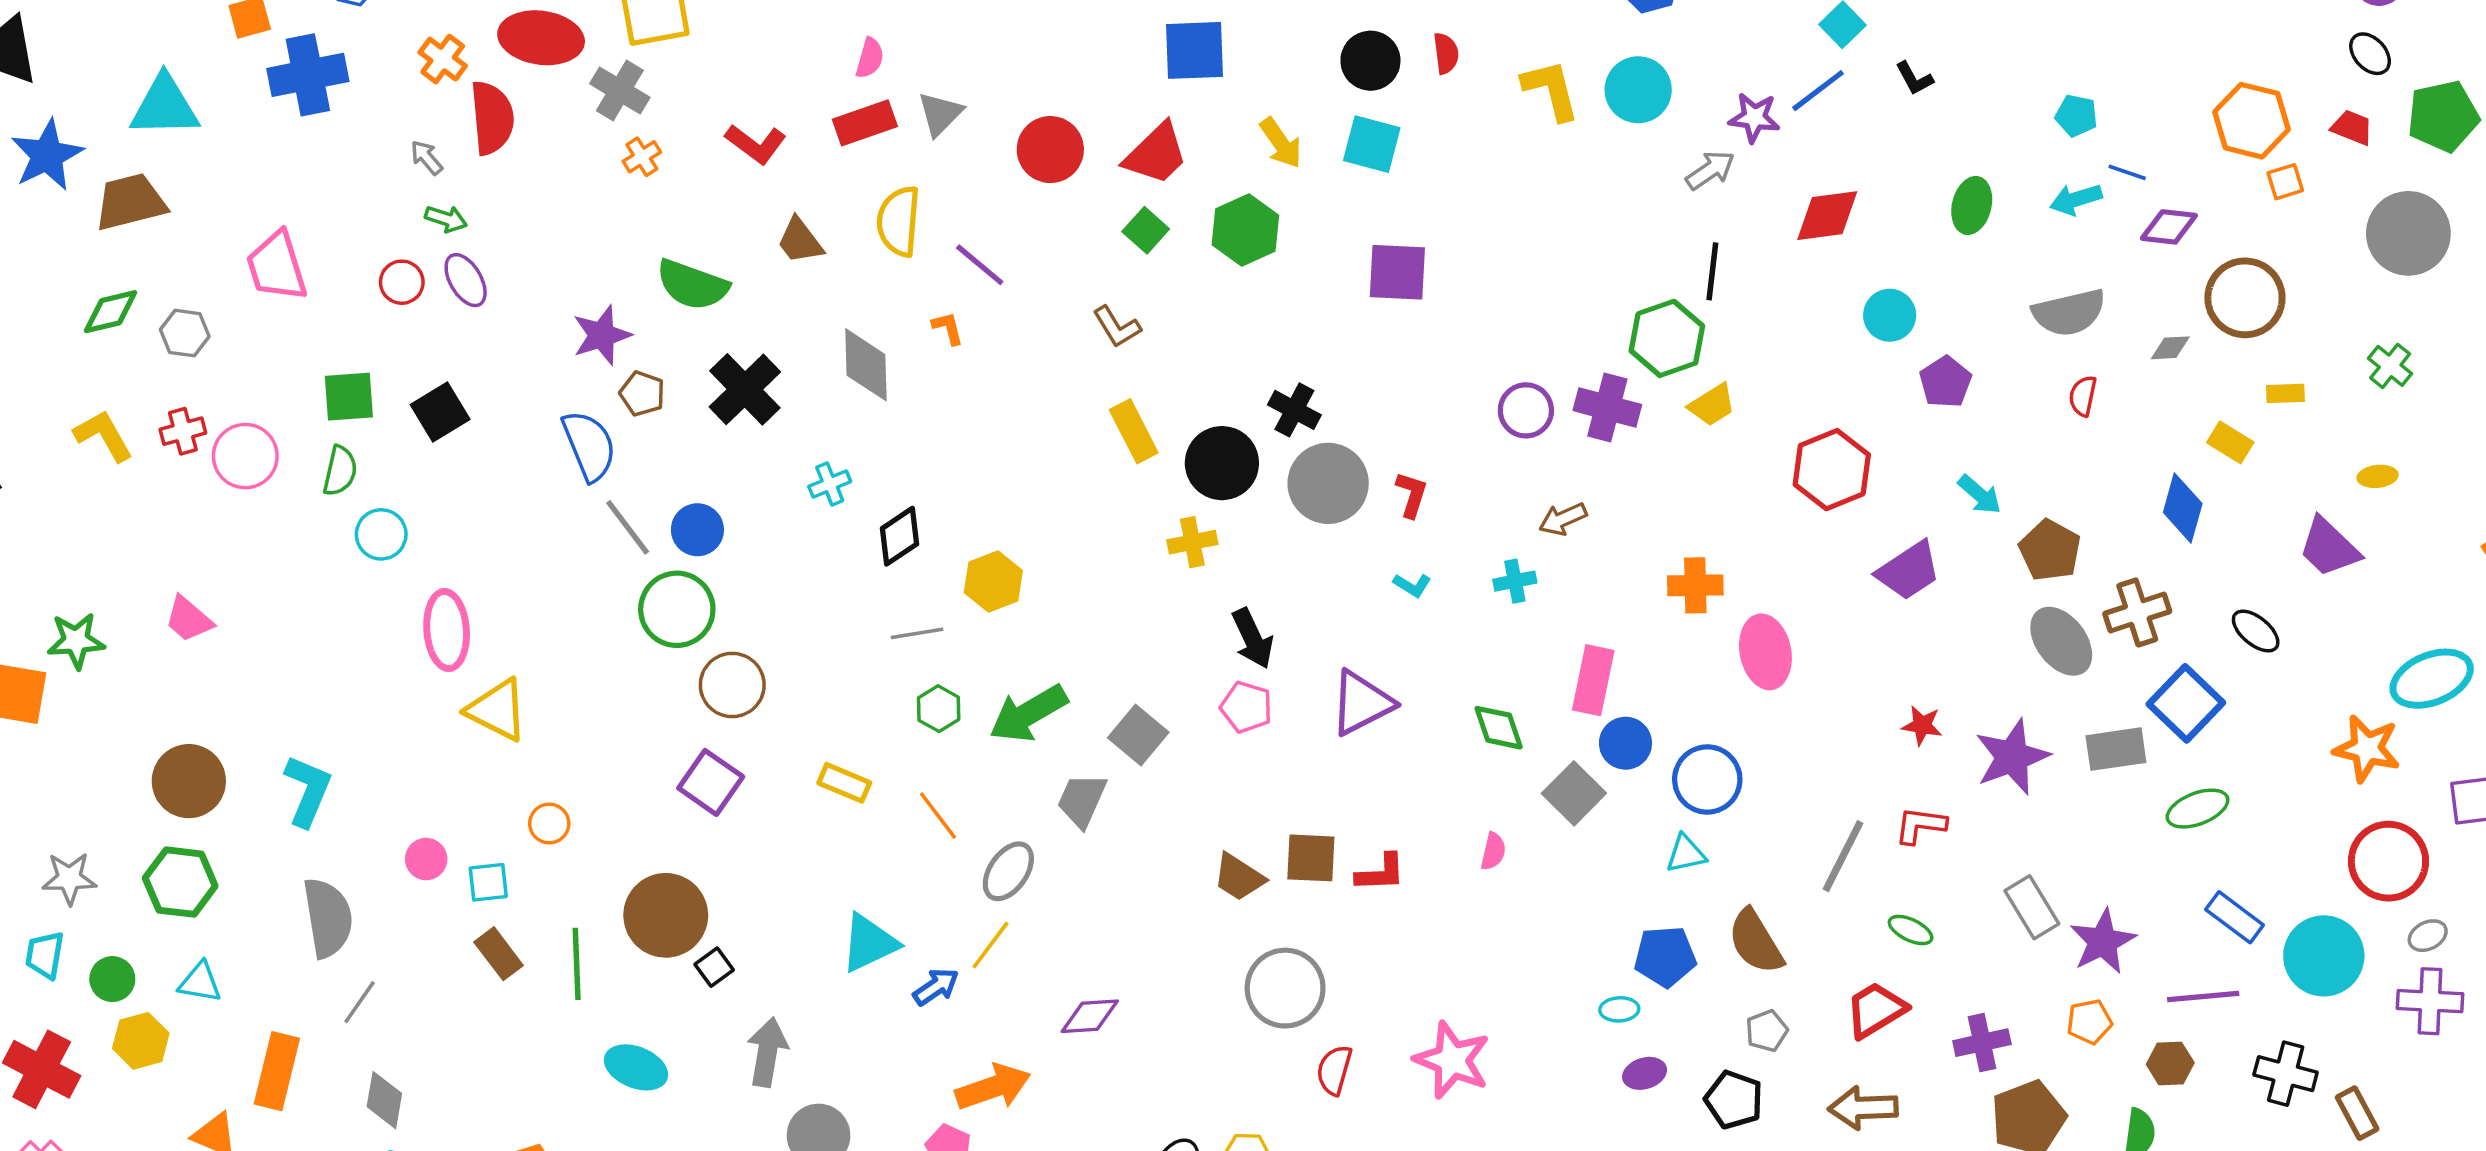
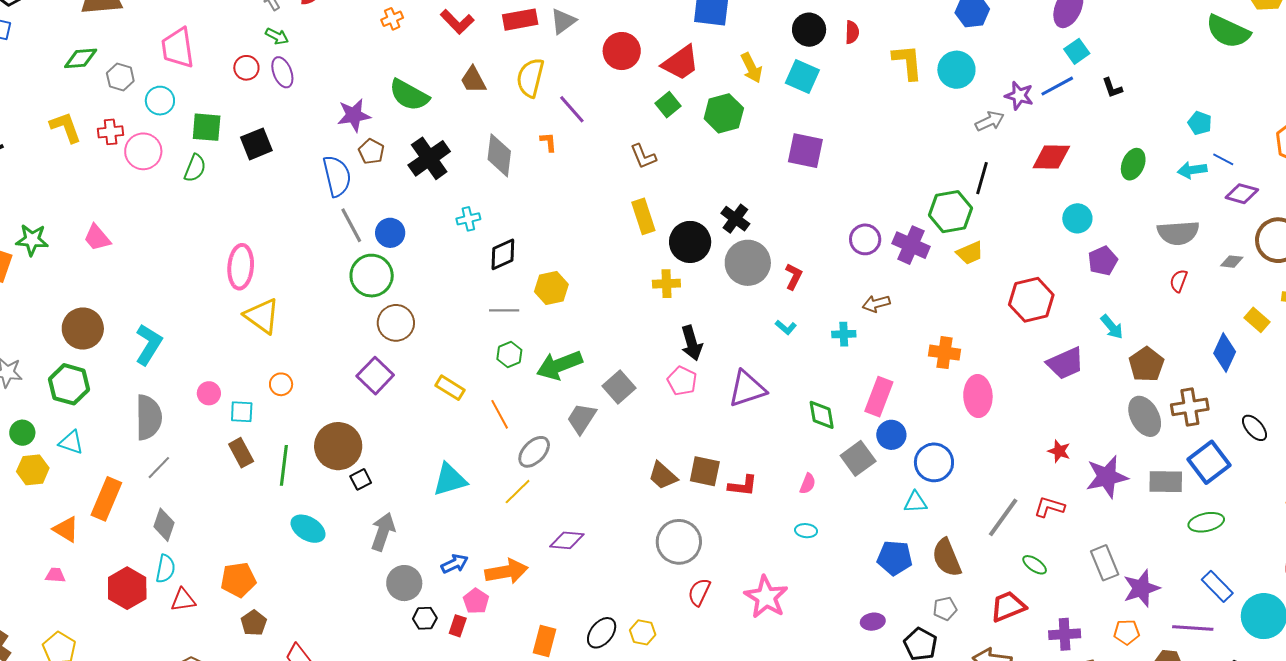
cyan circle: (381, 534) -> (160, 101), moved
blue arrow: (936, 987) -> (455, 564), moved
cyan ellipse: (1619, 1009) -> (806, 531), moved

